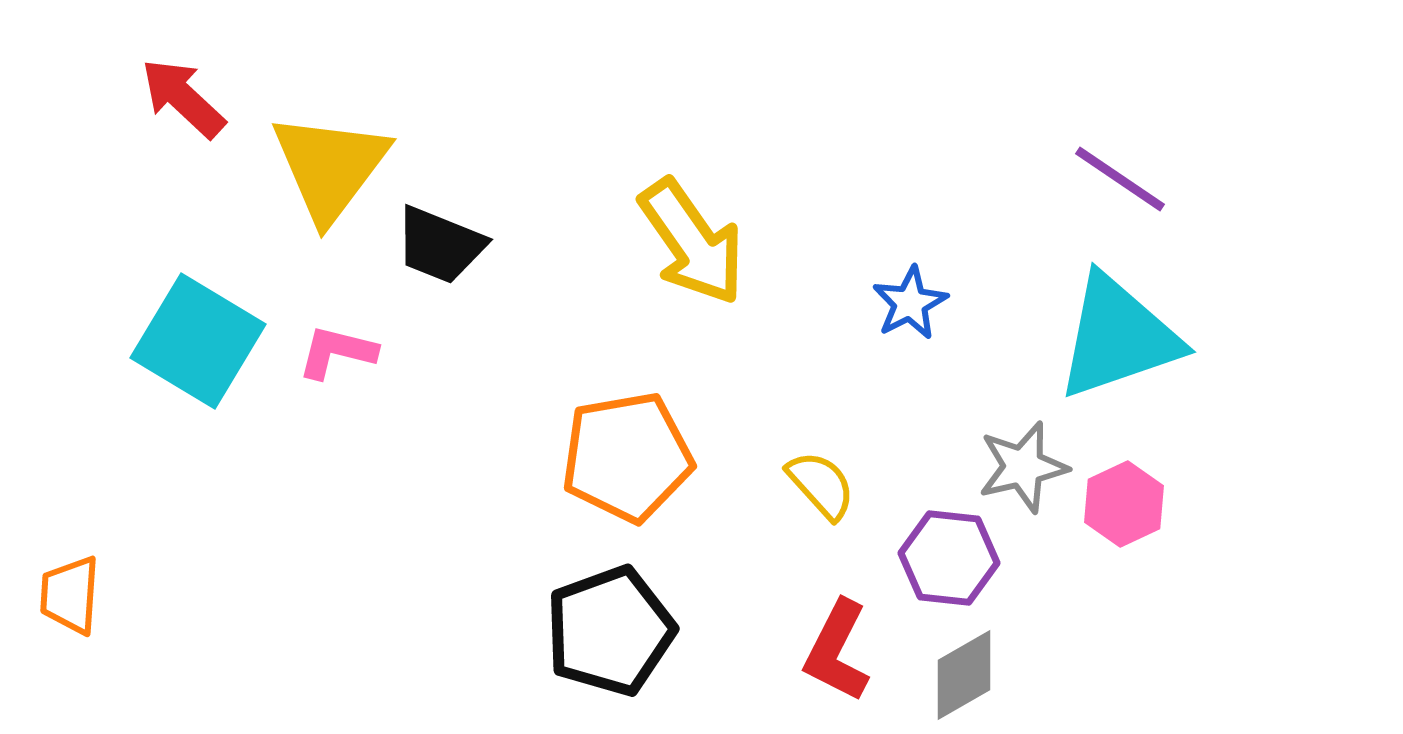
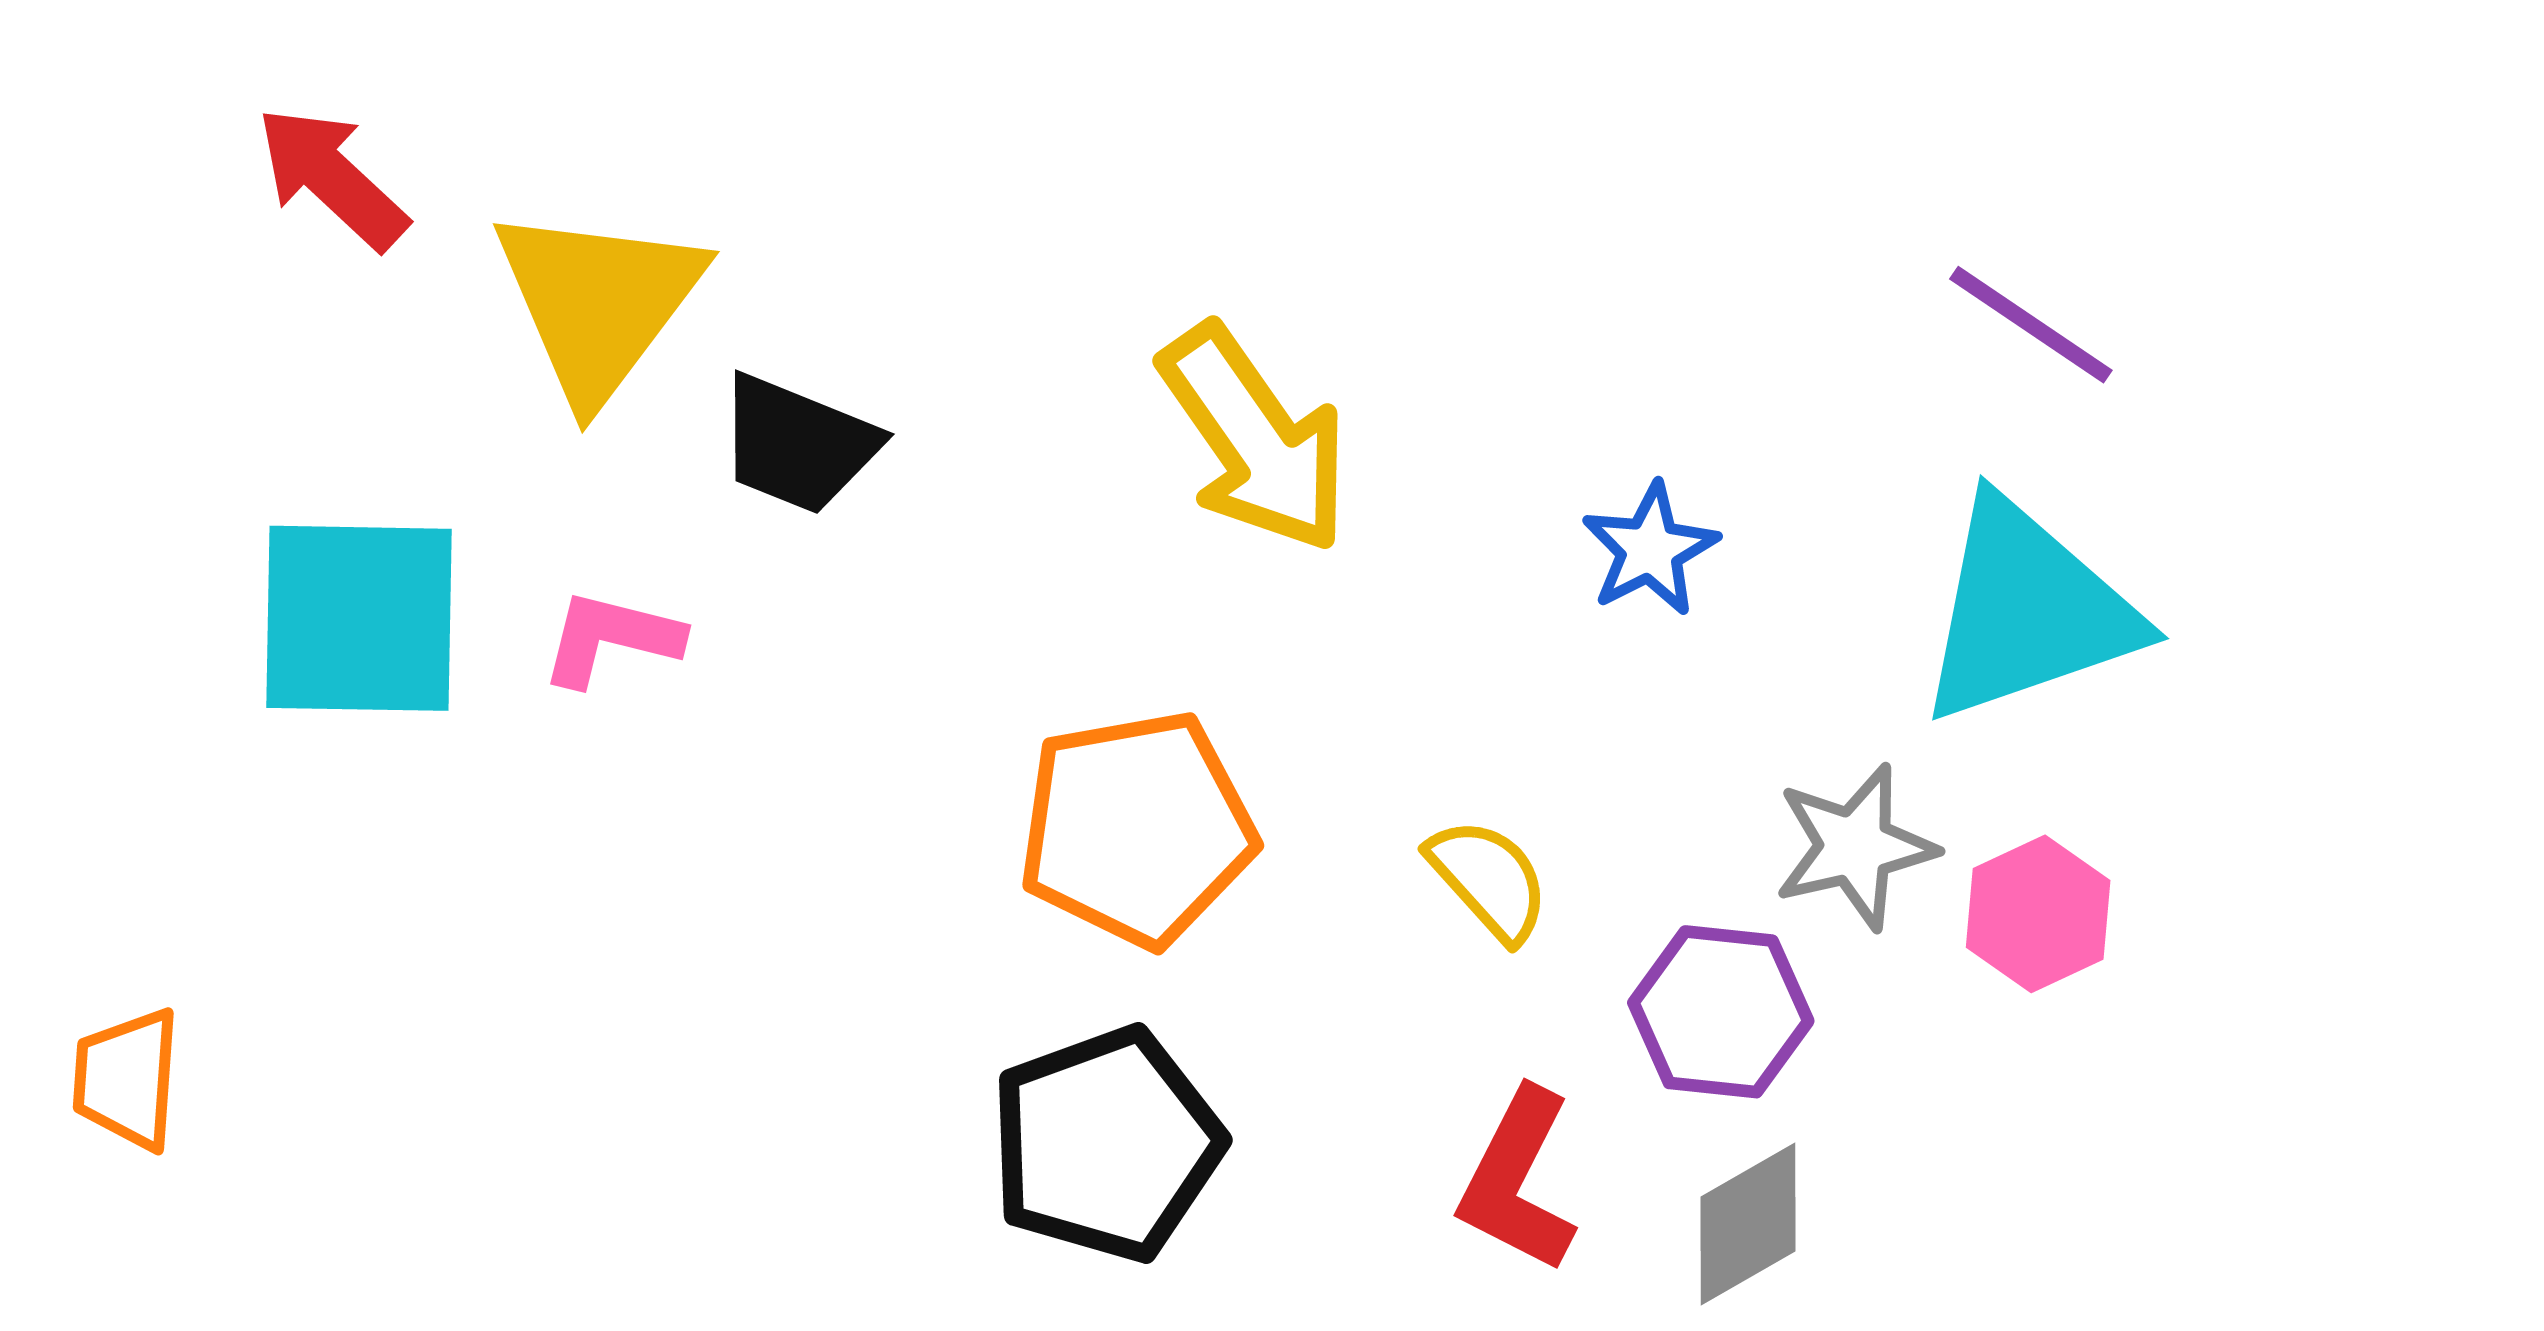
cyan square: (198, 341) -> (359, 618), turned -30

